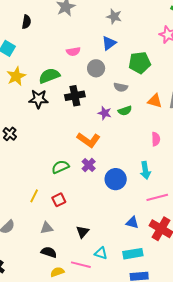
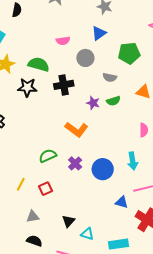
green semicircle: (49, 76) -> (39, 64), turned 35
purple cross: (89, 165) -> (75, 163), moved
blue triangle: (132, 223) -> (122, 202), moved
cyan triangle: (101, 253) -> (87, 234), moved

